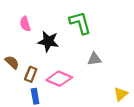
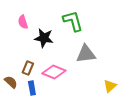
gray triangle: (94, 59) -> (86, 54), size x1.5
brown semicircle: (12, 62) -> (11, 82), moved

